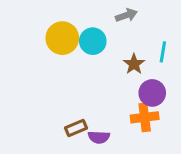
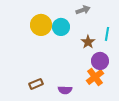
orange cross: (145, 117) -> (95, 77), turned -30
brown rectangle: (76, 128) -> (36, 84), moved

